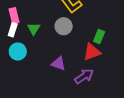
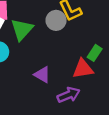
gray circle: (64, 26) -> (56, 20), moved
green triangle: (34, 29) -> (22, 29), size x1.5

